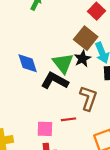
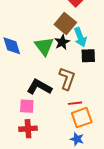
black L-shape: (55, 81) -> (39, 87), moved
red line: (69, 119) -> (75, 103), moved

